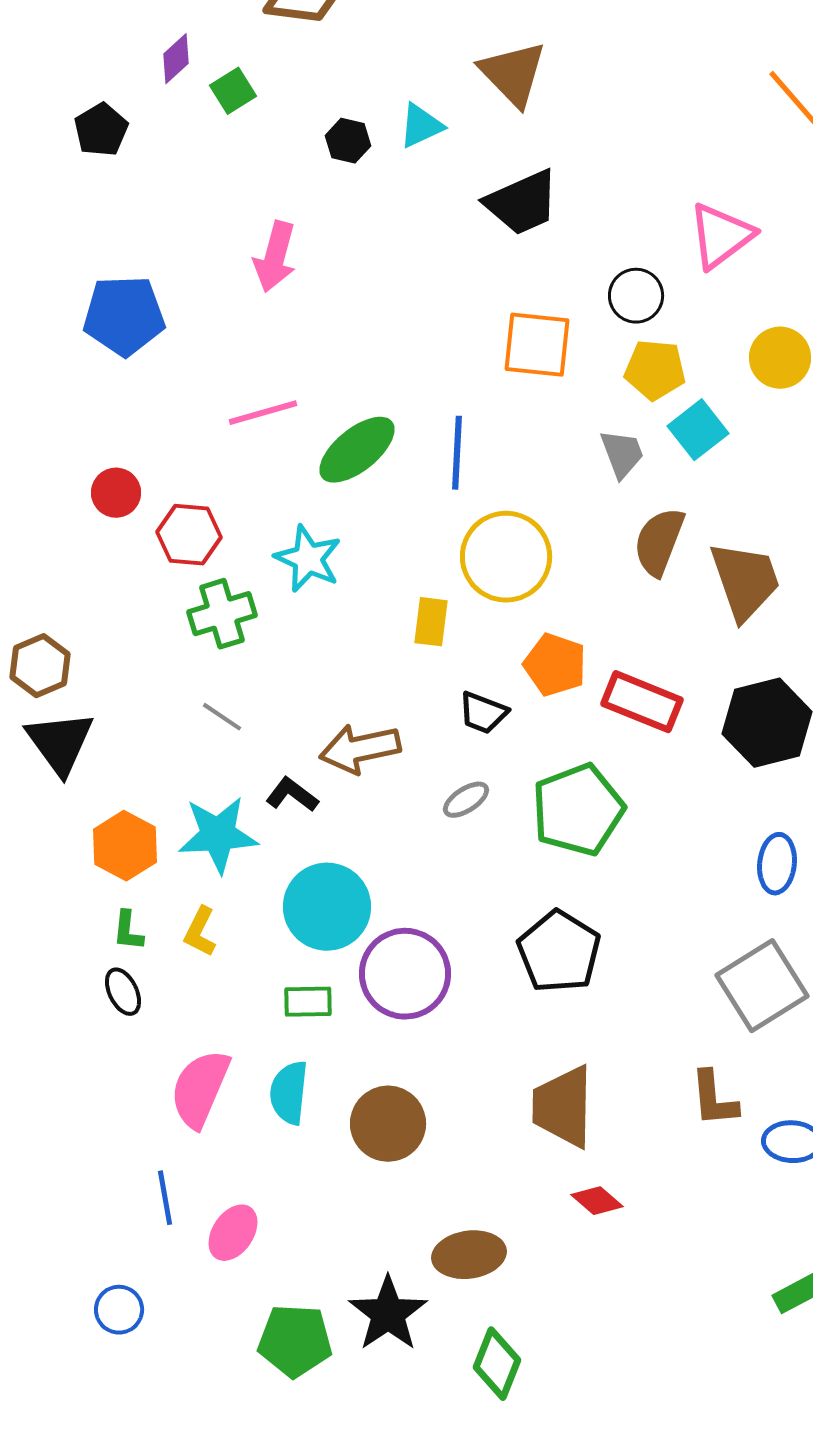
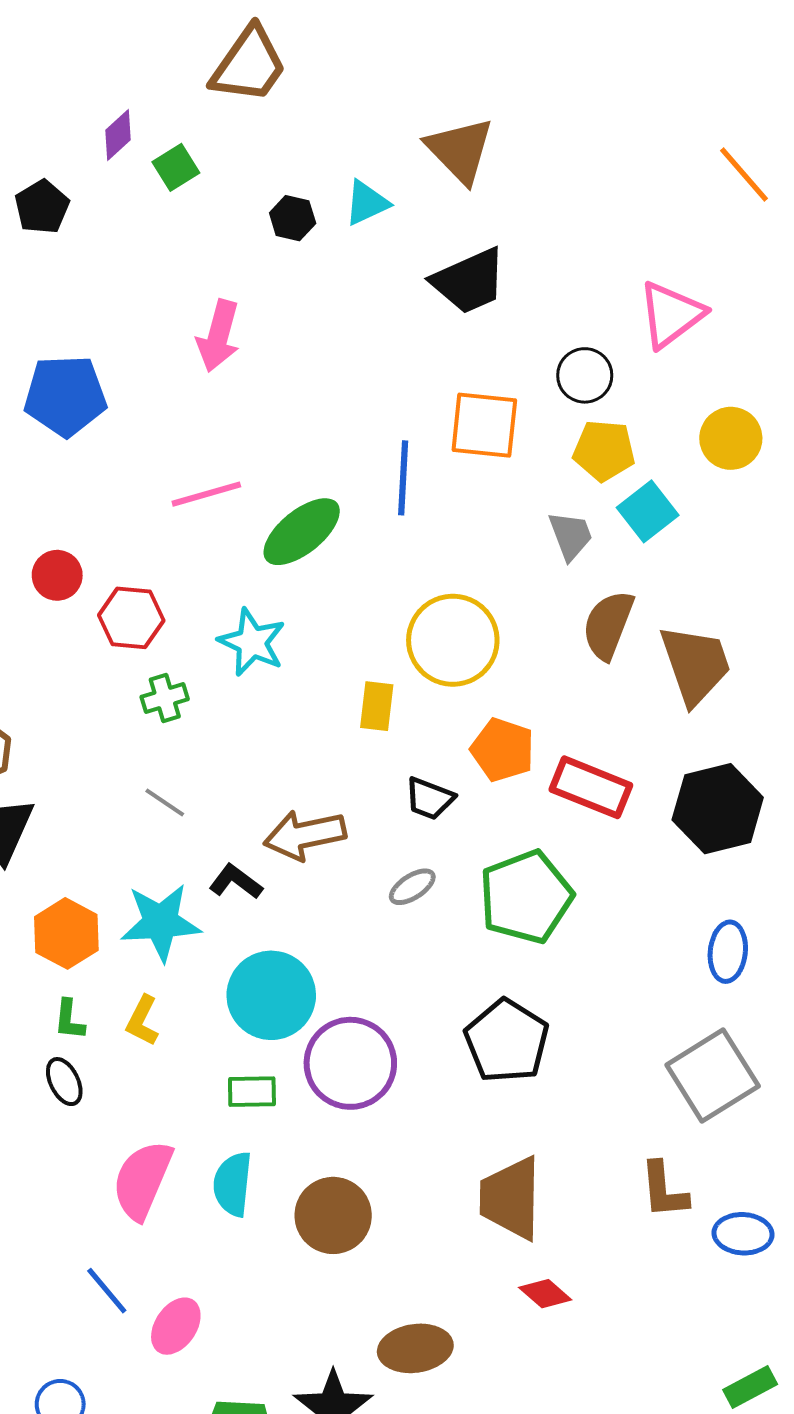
blue line: (457, 453) -> (403, 478), moved
green cross: (222, 614) -> (165, 698), size x0.7
blue line: (165, 1198) -> (107, 1291), turned -30

